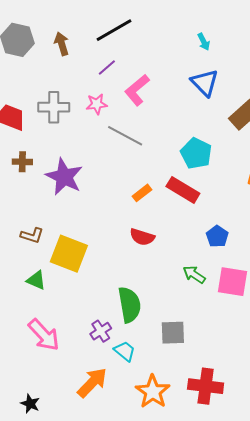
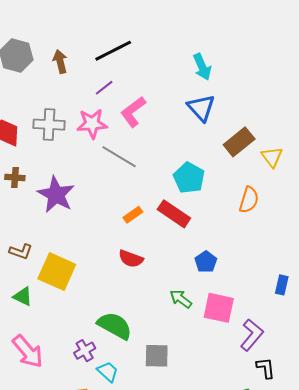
cyan arrow: (204, 42) -> (202, 67), size x1.5
pink star: (97, 104) -> (92, 124), size x1.4
green semicircle: (129, 305) -> (115, 326), turned -54

